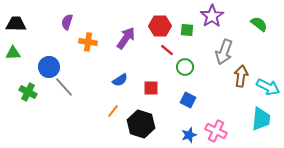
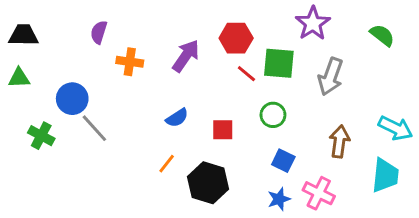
green square: (187, 30) -> (279, 63), moved, size x1.6
green circle: (185, 67) -> (273, 115), moved
brown arrow: (241, 76) -> (339, 141), moved
blue square: (188, 100) -> (283, 161), moved

